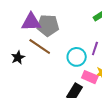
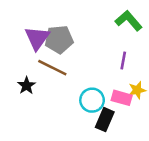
purple triangle: (31, 22) -> (37, 38), turned -45
cyan circle: (77, 57) -> (92, 100), moved

